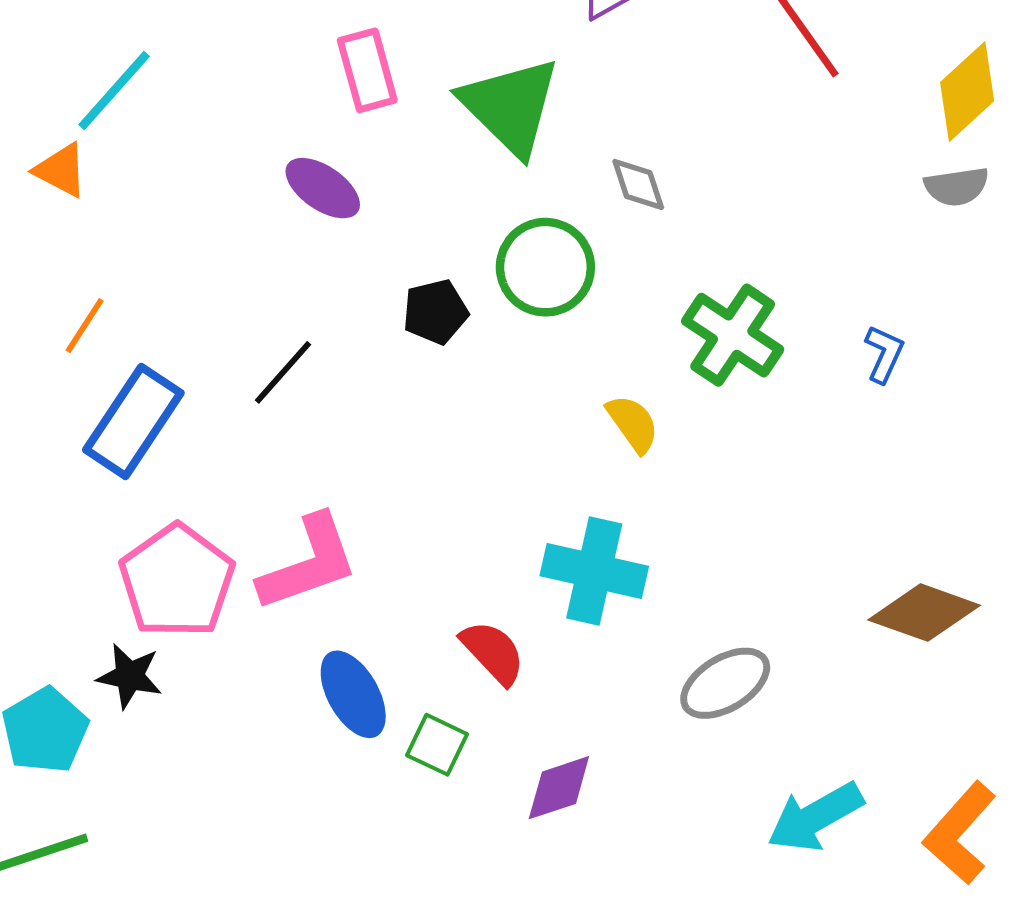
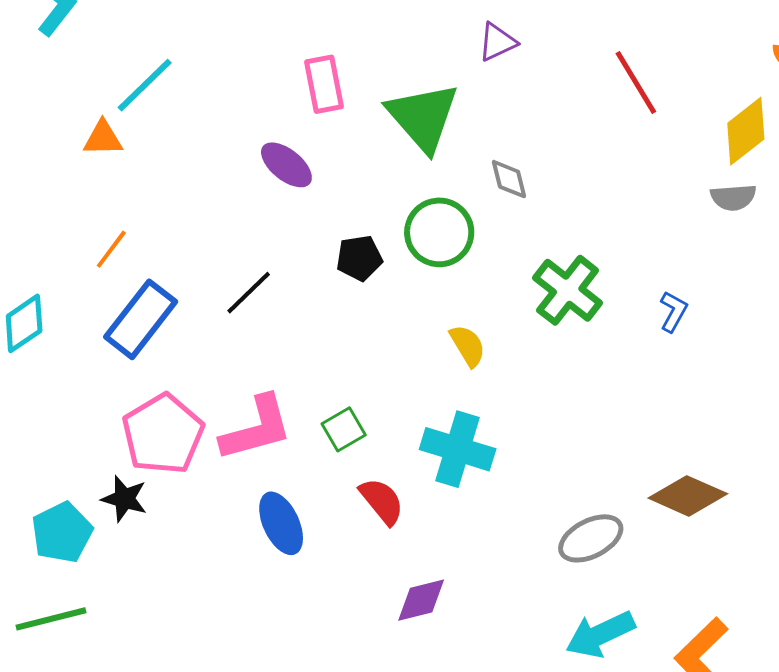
orange triangle: (61, 170) -> (103, 138), turned -33
yellow semicircle: (633, 424) -> (468, 346), moved
gray ellipse: (725, 683) -> (591, 538), moved
green square: (437, 745) -> (344, 429), moved, turned 30

